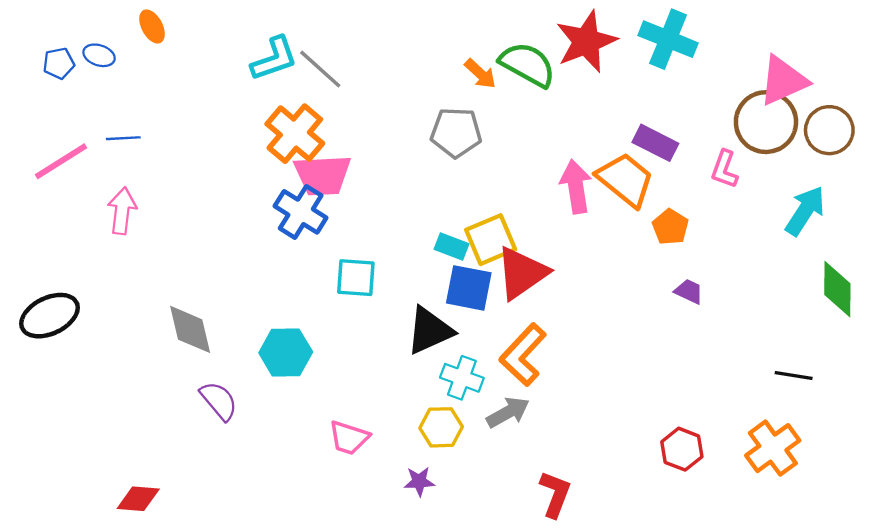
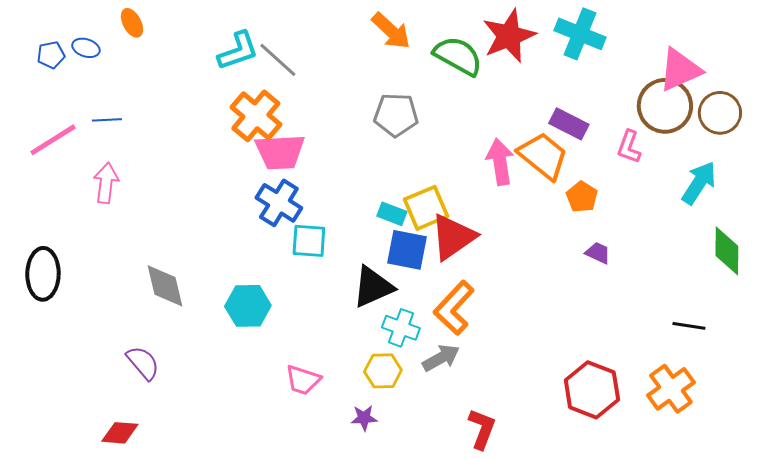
orange arrow: (480, 74) -> (391, 31), moved, size x1.4
blue cross: (301, 212) -> (279, 203), moved
black ellipse: (50, 316) -> (43, 274), turned -63
purple semicircle: (219, 401) -> (143, 363), moved
red hexagon: (682, 449) -> (592, 390), size x1.5

